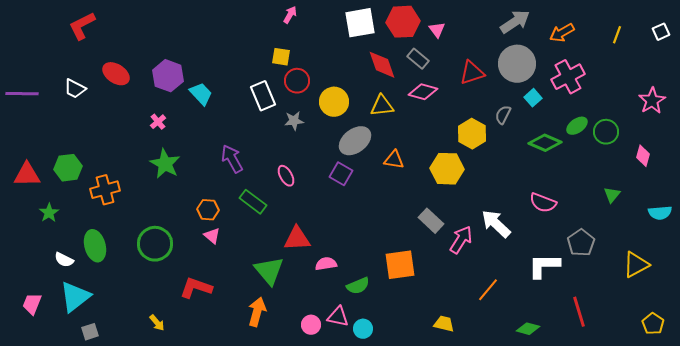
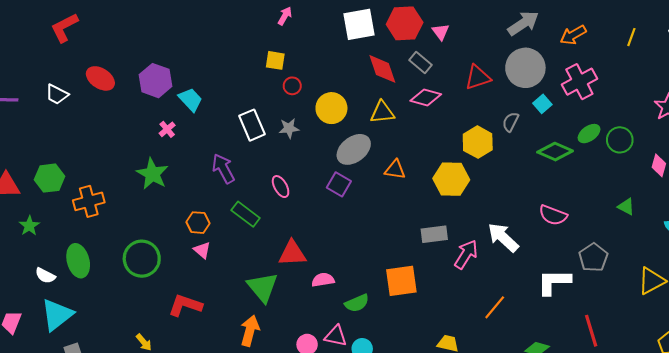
red circle: (297, 81) -> (292, 86), size x0.7
white rectangle: (263, 96) -> (252, 125), moved
pink cross: (158, 122) -> (167, 129), moved
green triangle: (612, 195) -> (626, 207), turned -42
gray rectangle: (431, 221) -> (434, 234), turned -50

